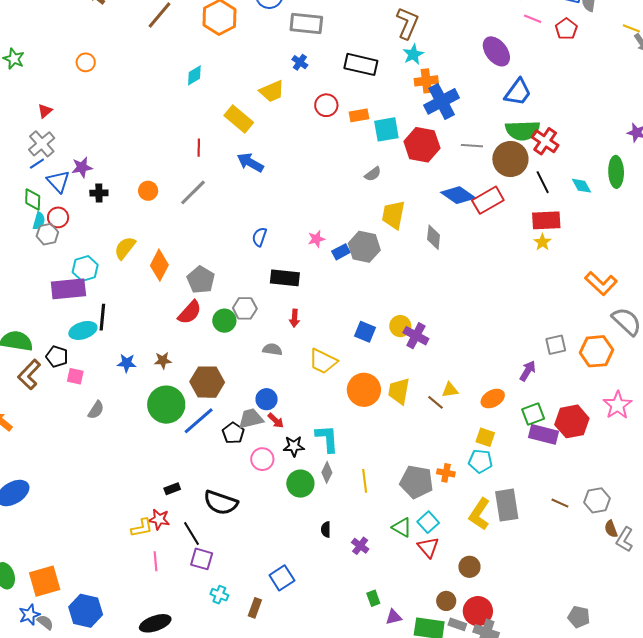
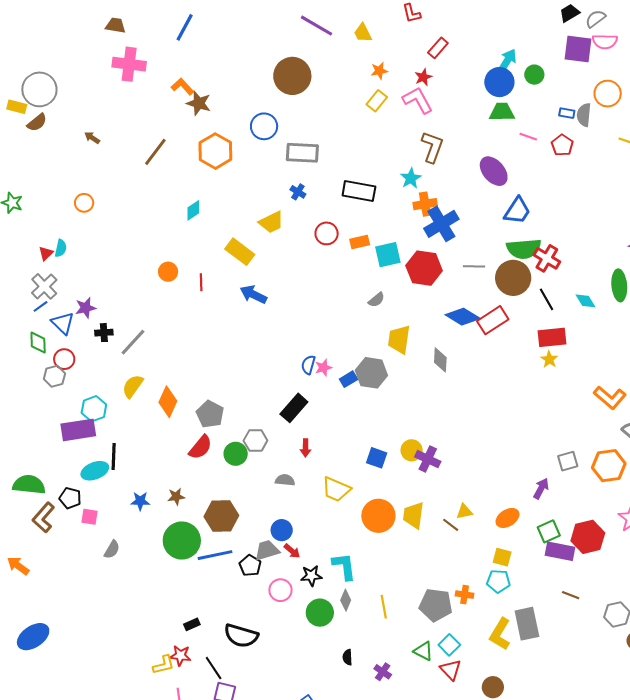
brown L-shape: (407, 23) -> (432, 147), moved
orange circle: (148, 191) -> (168, 272), moved
gray line: (193, 192) -> (133, 342), moved
cyan semicircle: (39, 221) -> (61, 248), moved
blue semicircle: (259, 237) -> (308, 365), moved
black rectangle: (285, 278) -> (294, 408), turned -52
blue line: (199, 421) -> (215, 555), turned 32
brown line: (560, 503) -> (571, 595), moved

